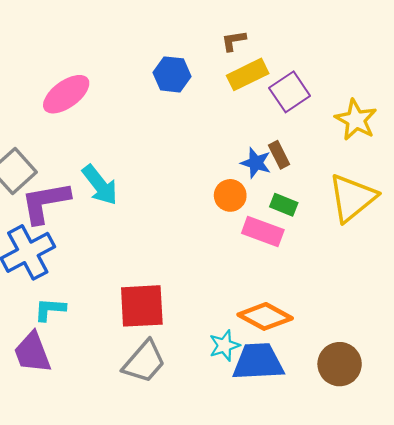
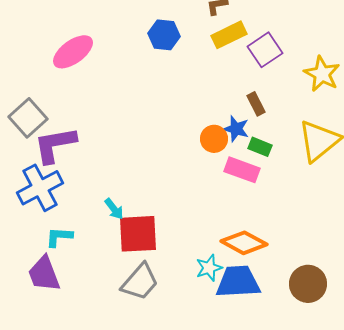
blue star: (256, 163) -> (236, 129), moved
cyan arrow: (100, 185) -> (114, 209), moved, size x0.6

